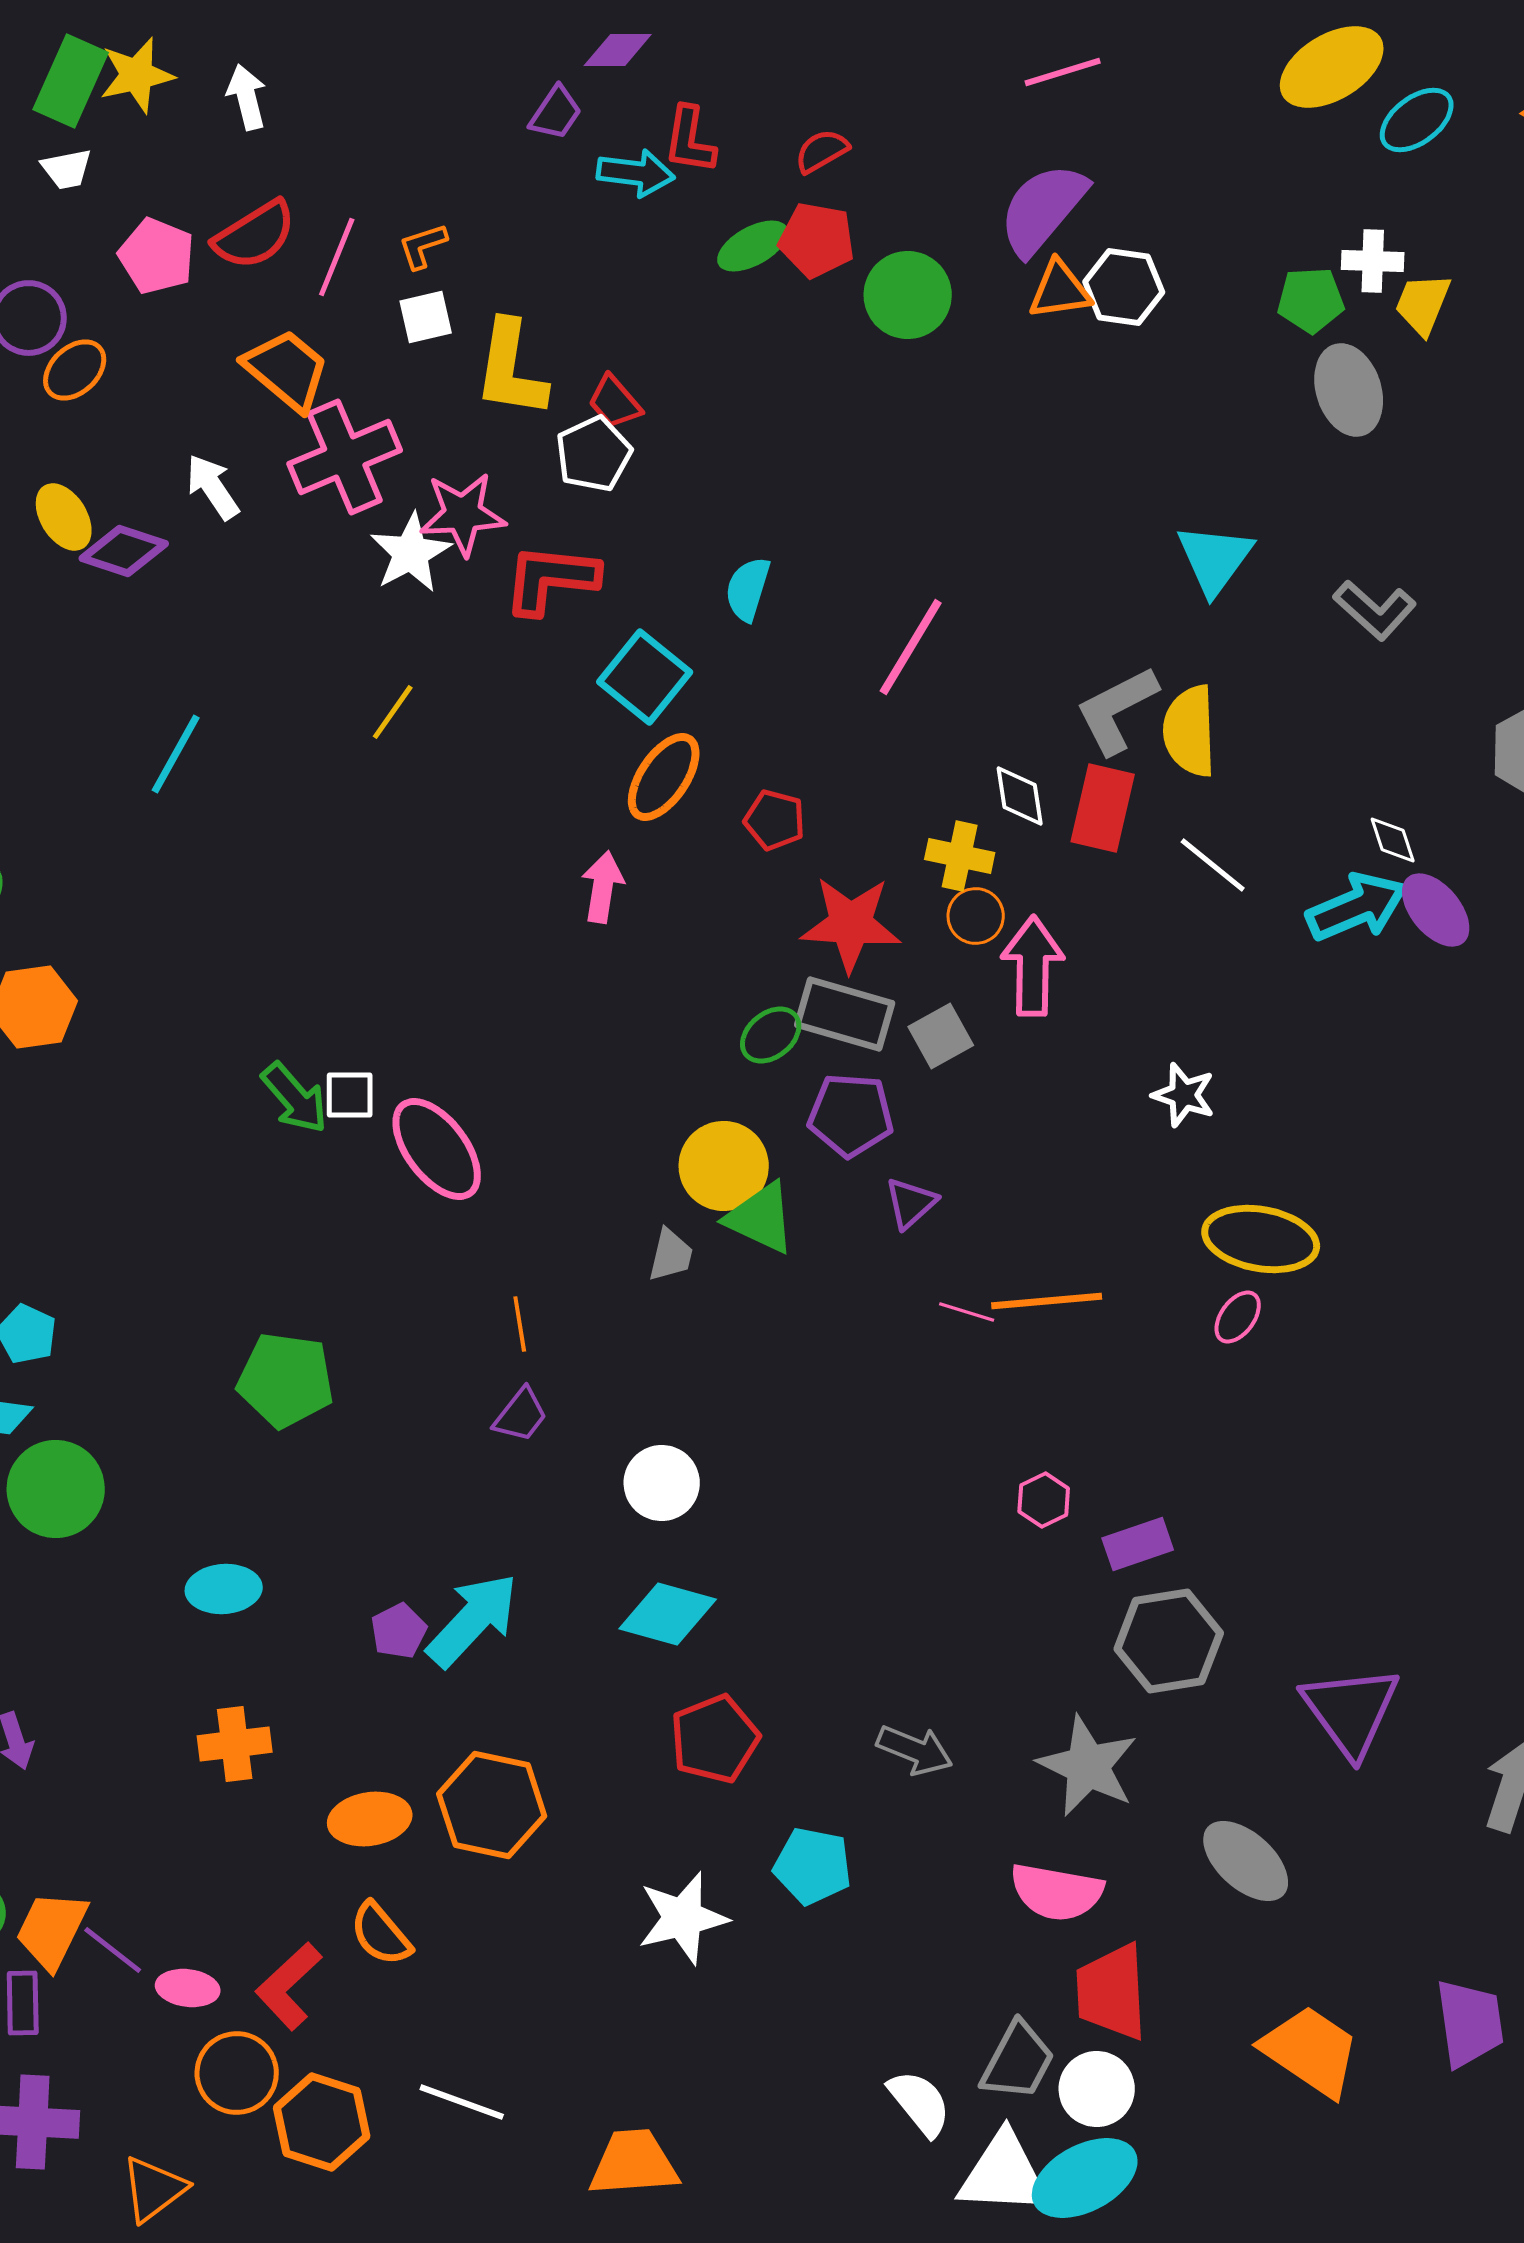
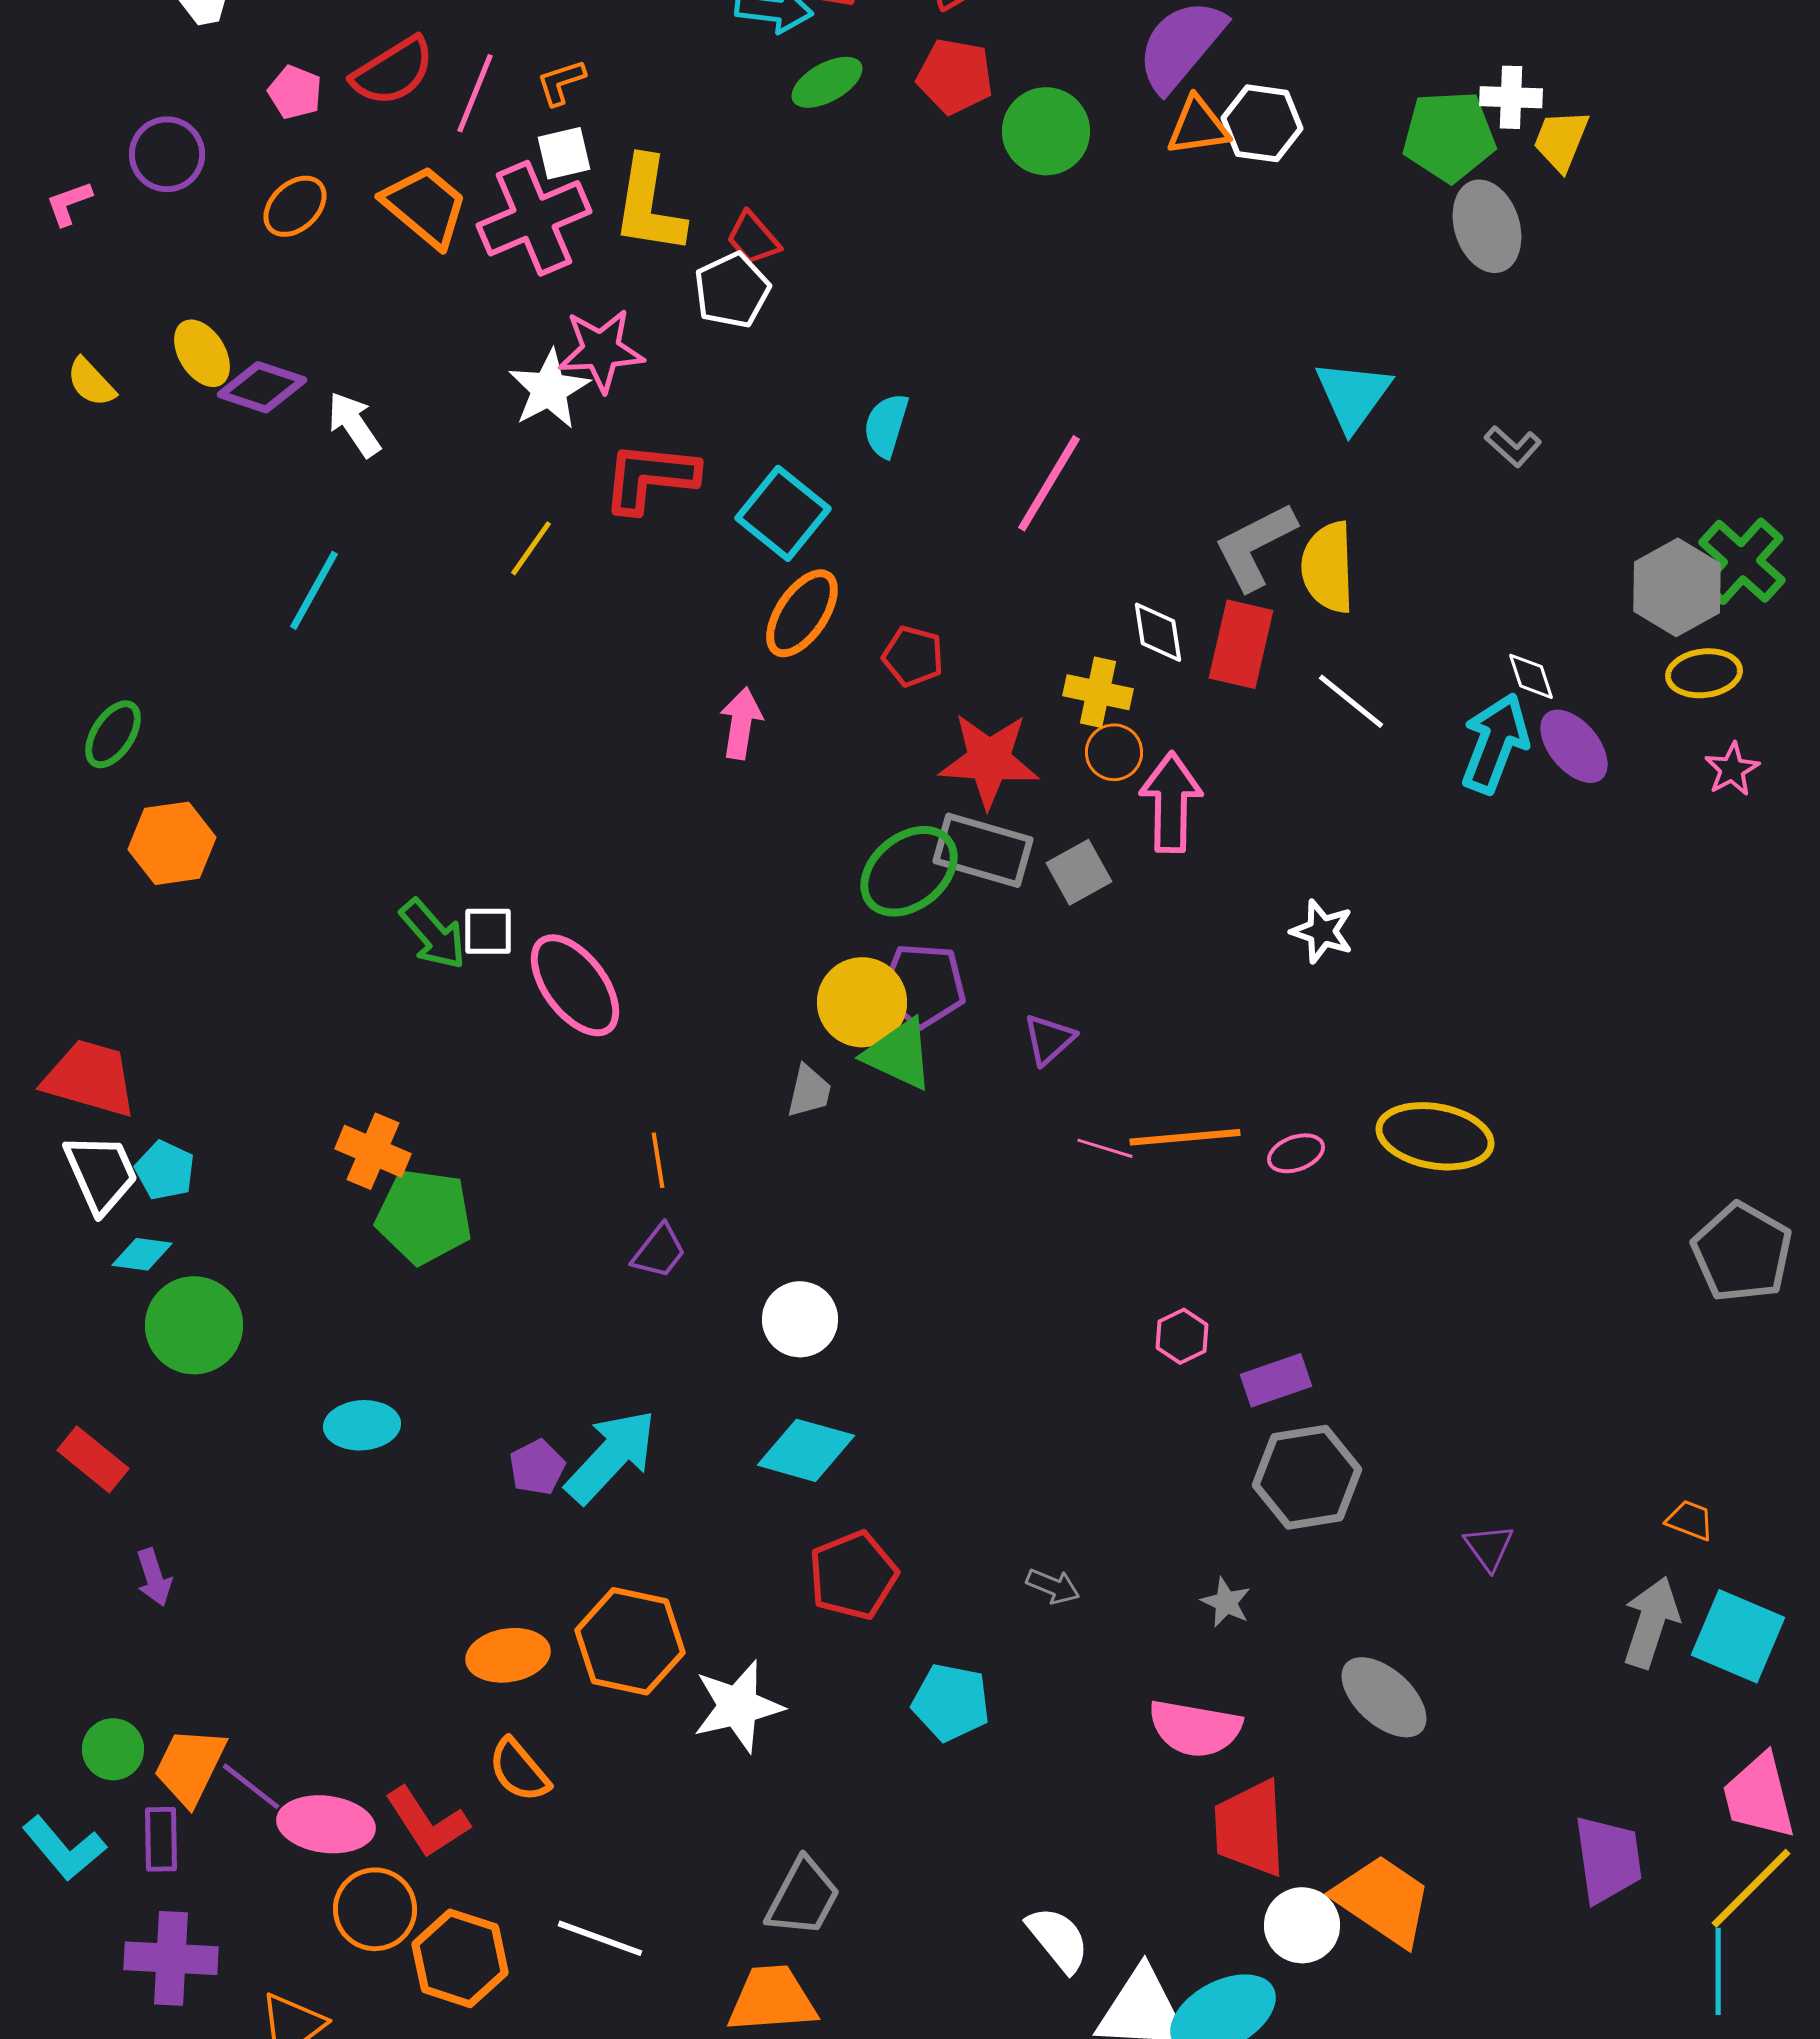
green ellipse: (753, 246) -> (827, 82), moved
pink pentagon: (157, 256) -> (295, 92), size x0.7
green pentagon: (1311, 300) -> (1449, 136), size x1.4
orange ellipse: (75, 370) -> (295, 206), moved
pink cross: (345, 457) -> (534, 218), moved
white arrow: (213, 487) -> (354, 424), moved
red L-shape: (551, 579) -> (650, 477), moved
gray L-shape: (1375, 610) -> (1513, 446), size x0.7
cyan arrow: (1357, 907) -> (1495, 743), turned -46
green ellipse: (771, 1035) -> (909, 871), size x1.6
purple pentagon: (851, 1115) -> (923, 985), moved
yellow ellipse: (1261, 1239) -> (1435, 1136), moved
pink ellipse: (1238, 1317) -> (1296, 1153), moved, turned 34
purple triangle: (1351, 1711) -> (1489, 1547), size x0.5
orange cross: (235, 1744) -> (373, 1151), moved, turned 30
gray arrow: (915, 1750) -> (1053, 1586), size x0.7
gray star: (1088, 1766) -> (1226, 1602), size x0.5
white star: (683, 1918) -> (738, 1706), moved
red L-shape: (289, 1986) -> (427, 1822), turned -80
pink ellipse: (188, 1988) -> (326, 1824), size x1.5
orange trapezoid: (1311, 2051) -> (1383, 1900), moved
gray trapezoid: (1018, 2061) -> (803, 1897), moved
white circle: (1097, 2089) -> (1302, 1925), moved

